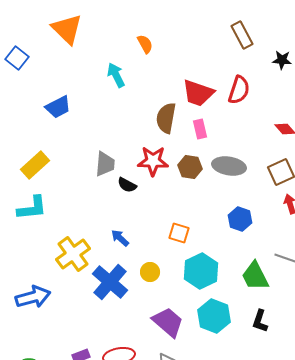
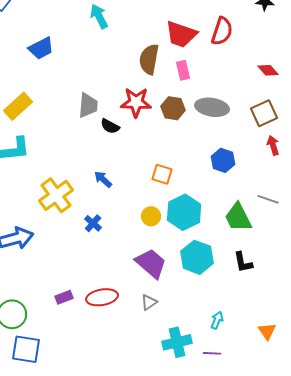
yellow circle: (150, 272) -> (151, 216), moved
blue cross: (110, 282) -> (93, 223), size x0.5
black L-shape: (260, 321) -> (243, 262), turned -30

